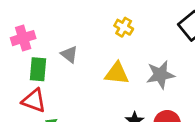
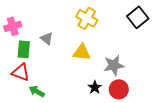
yellow cross: (124, 27) -> (87, 18), size x1.5
gray star: (160, 75) -> (114, 65), moved

